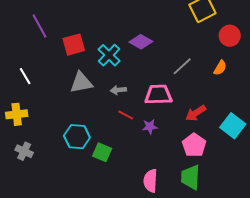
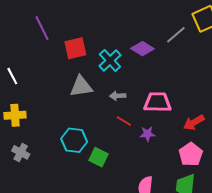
gray line: (182, 66) -> (176, 35), moved
white line: (25, 76) -> (12, 76), moved

